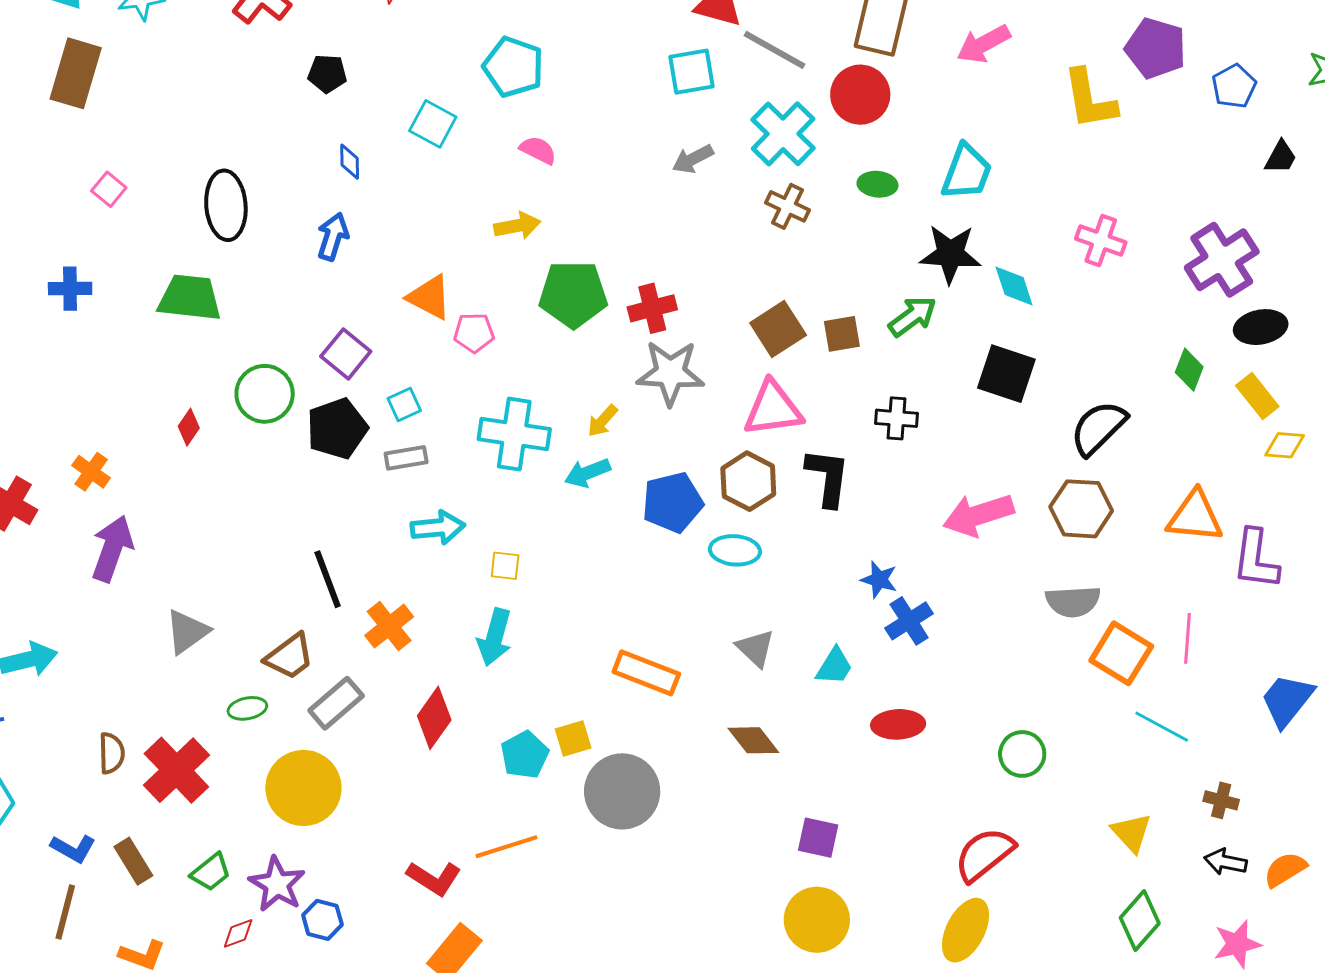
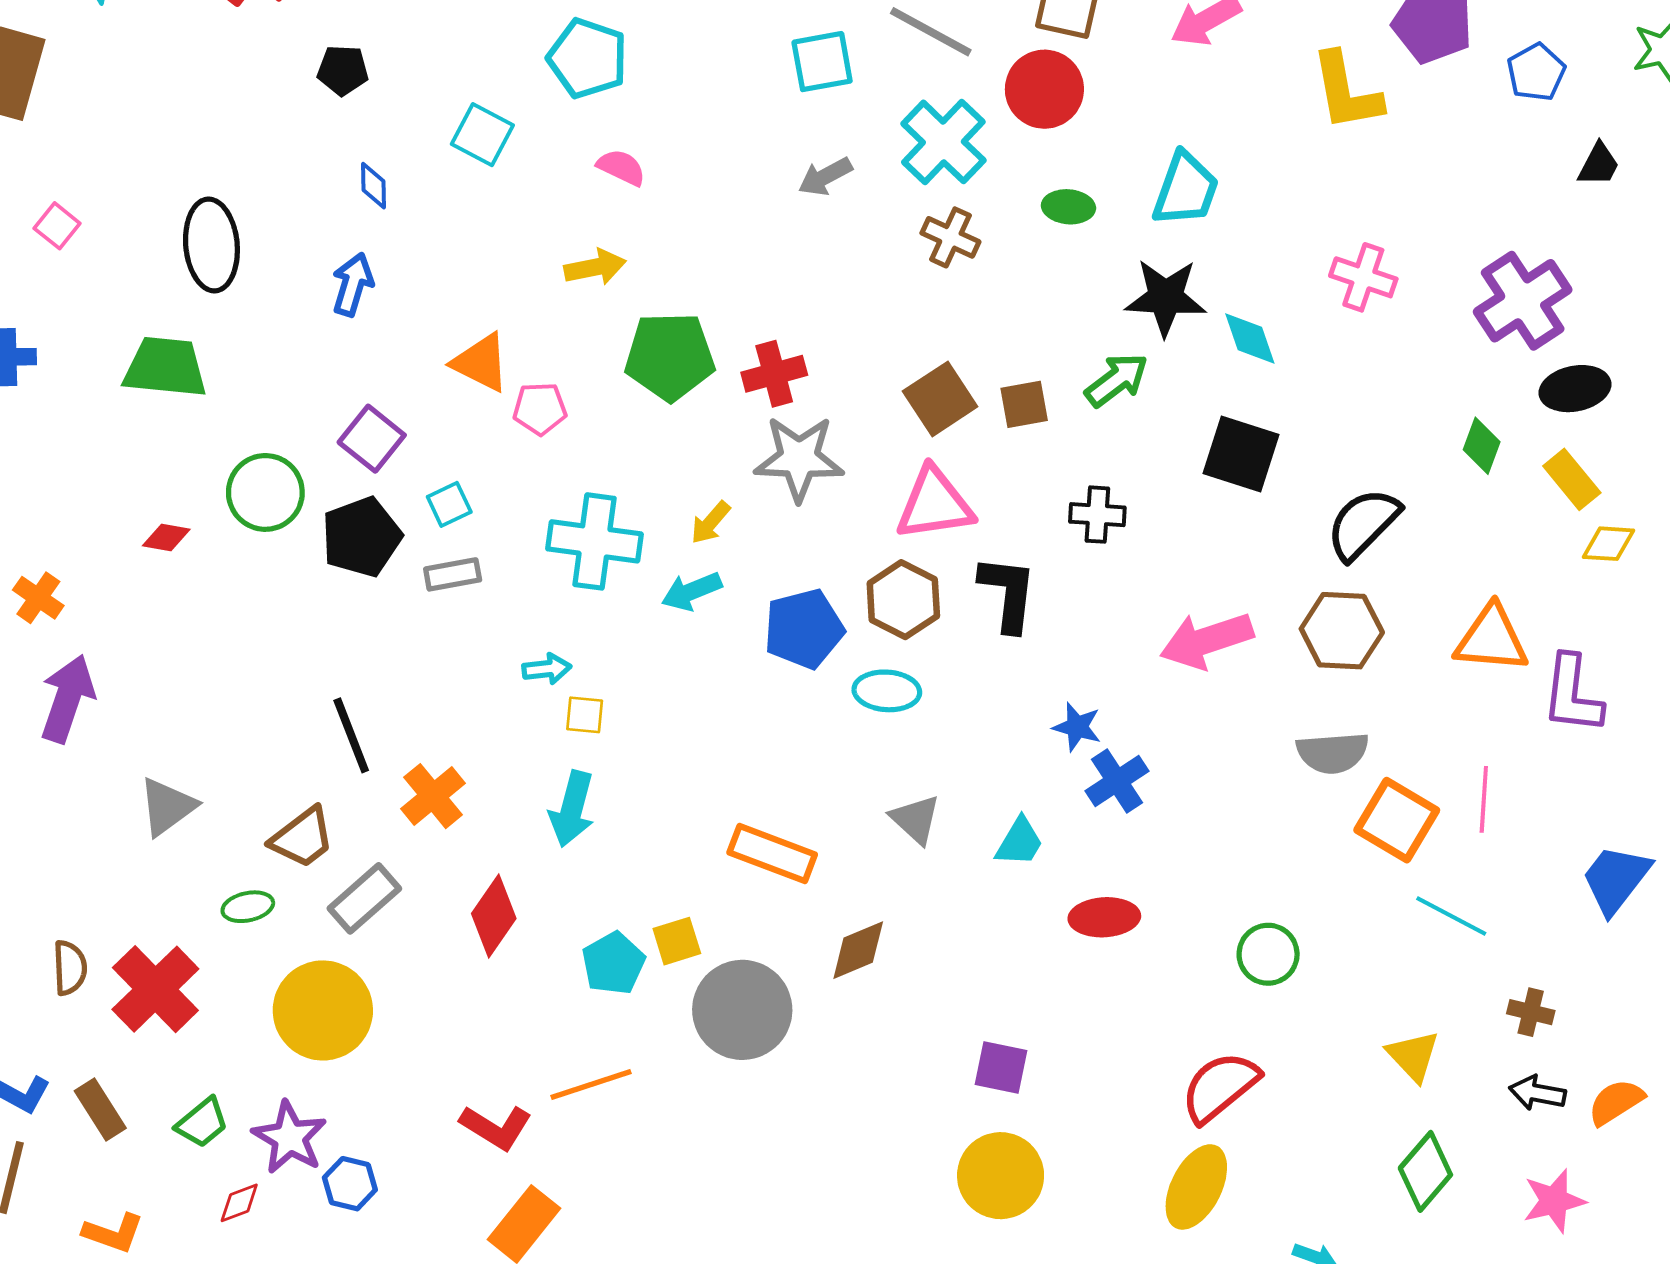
red diamond: (189, 427) -> (166, 537), turned 66
cyan arrow: (438, 527) -> (547, 669), moved, size x0.7
brown diamond: (753, 740) -> (858, 950), moved, turned -74

